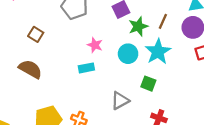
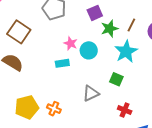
brown square: (36, 34) -> (19, 32), size x1.6
cyan circle: (128, 54) -> (89, 50), moved

